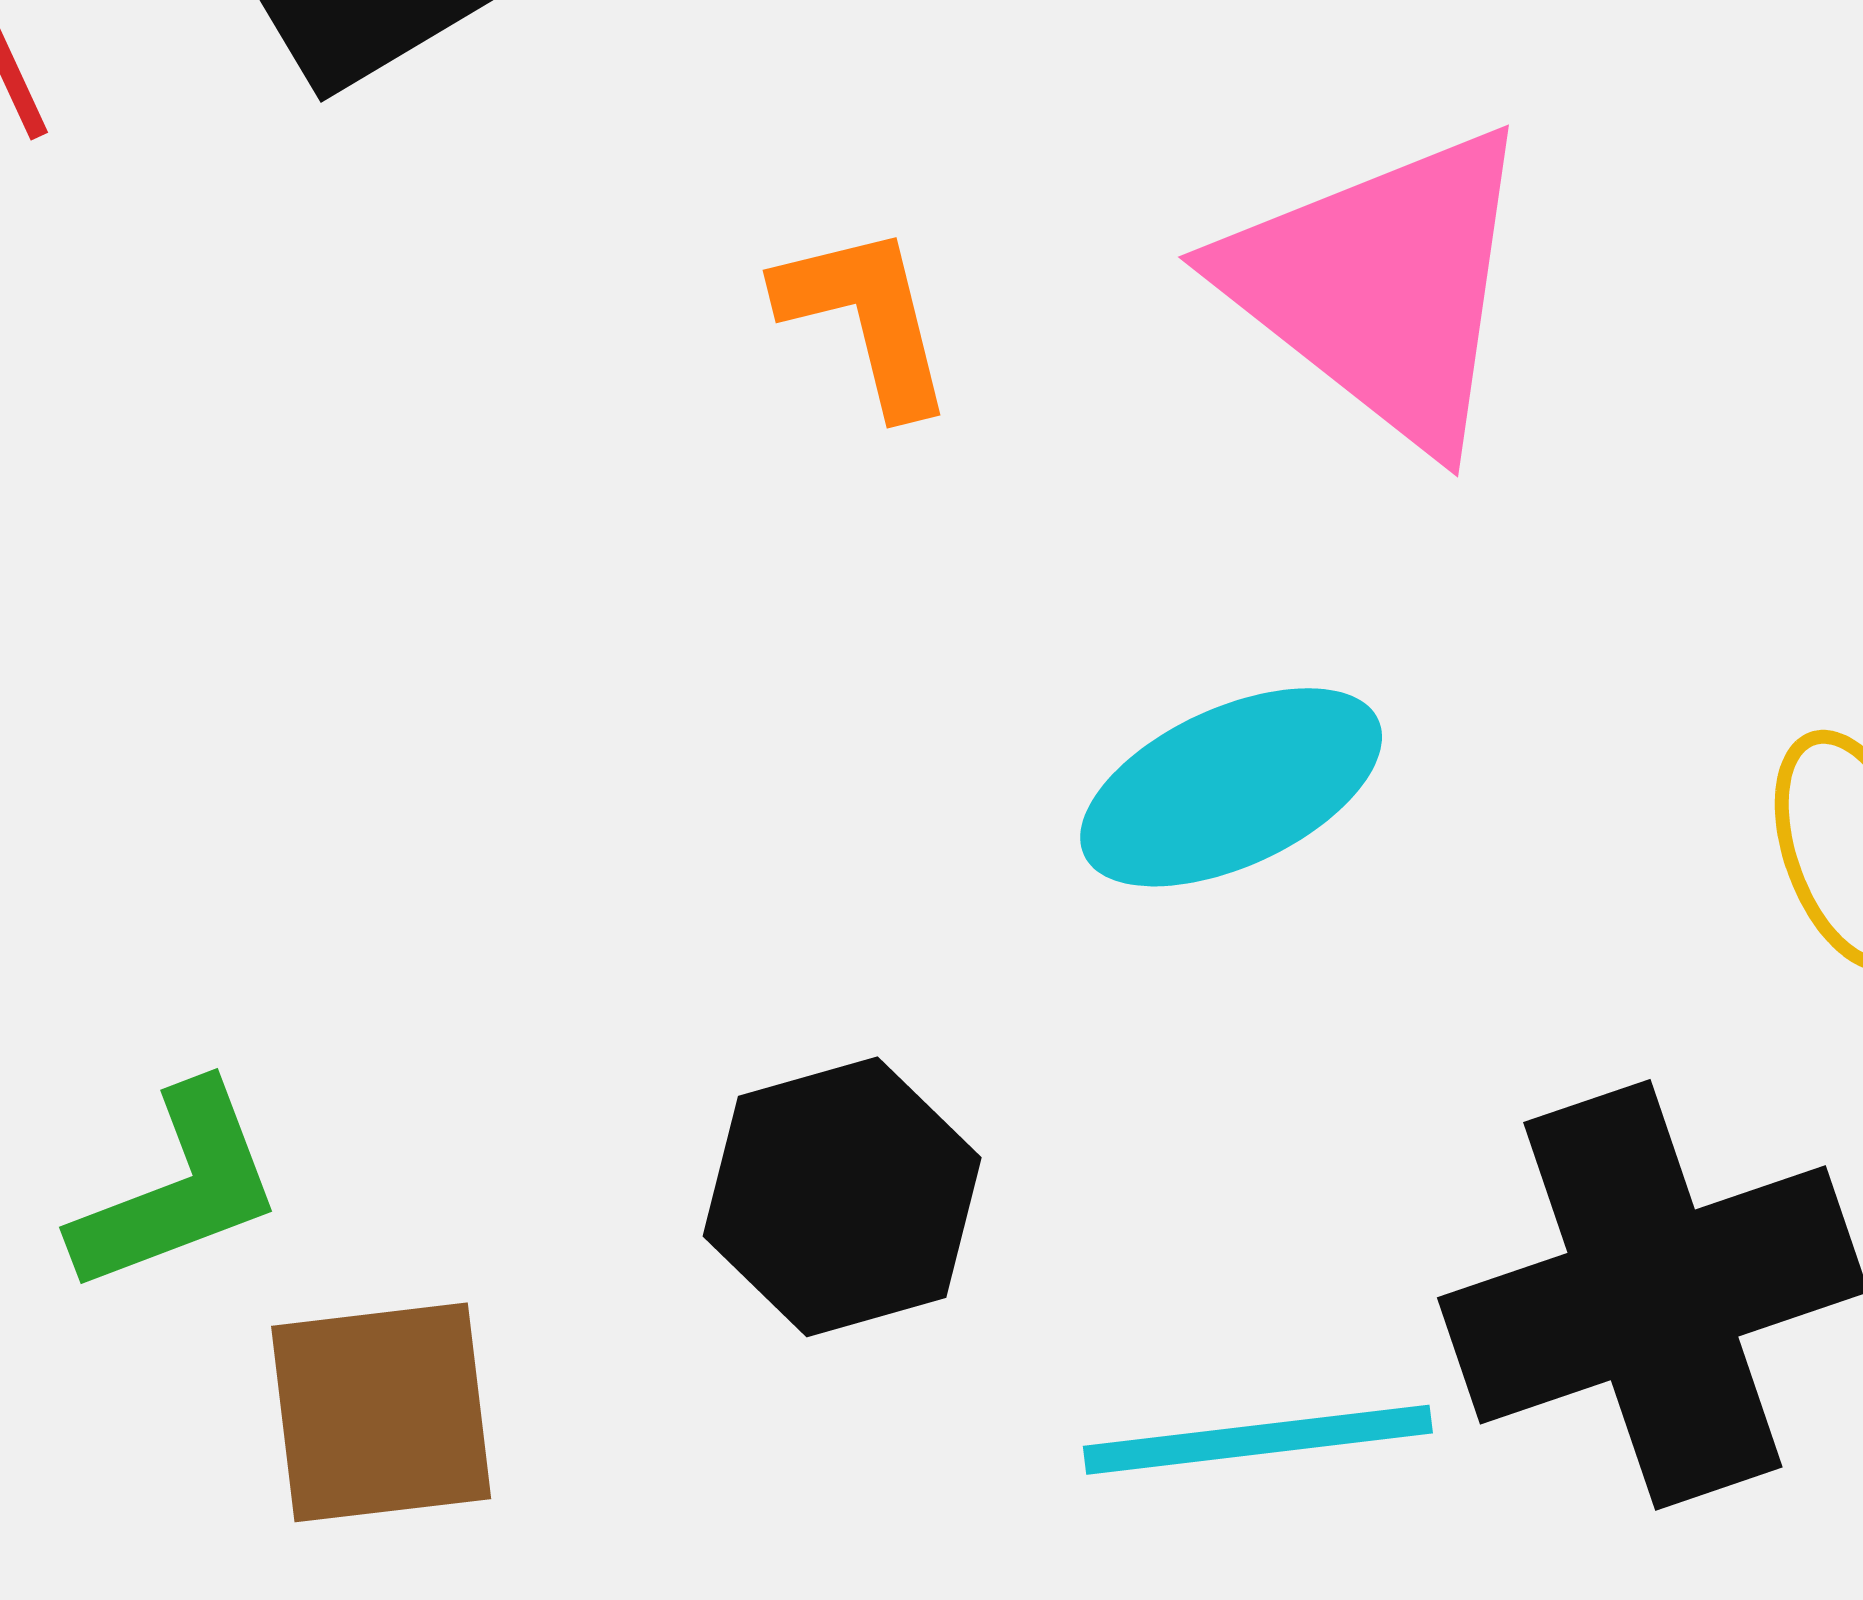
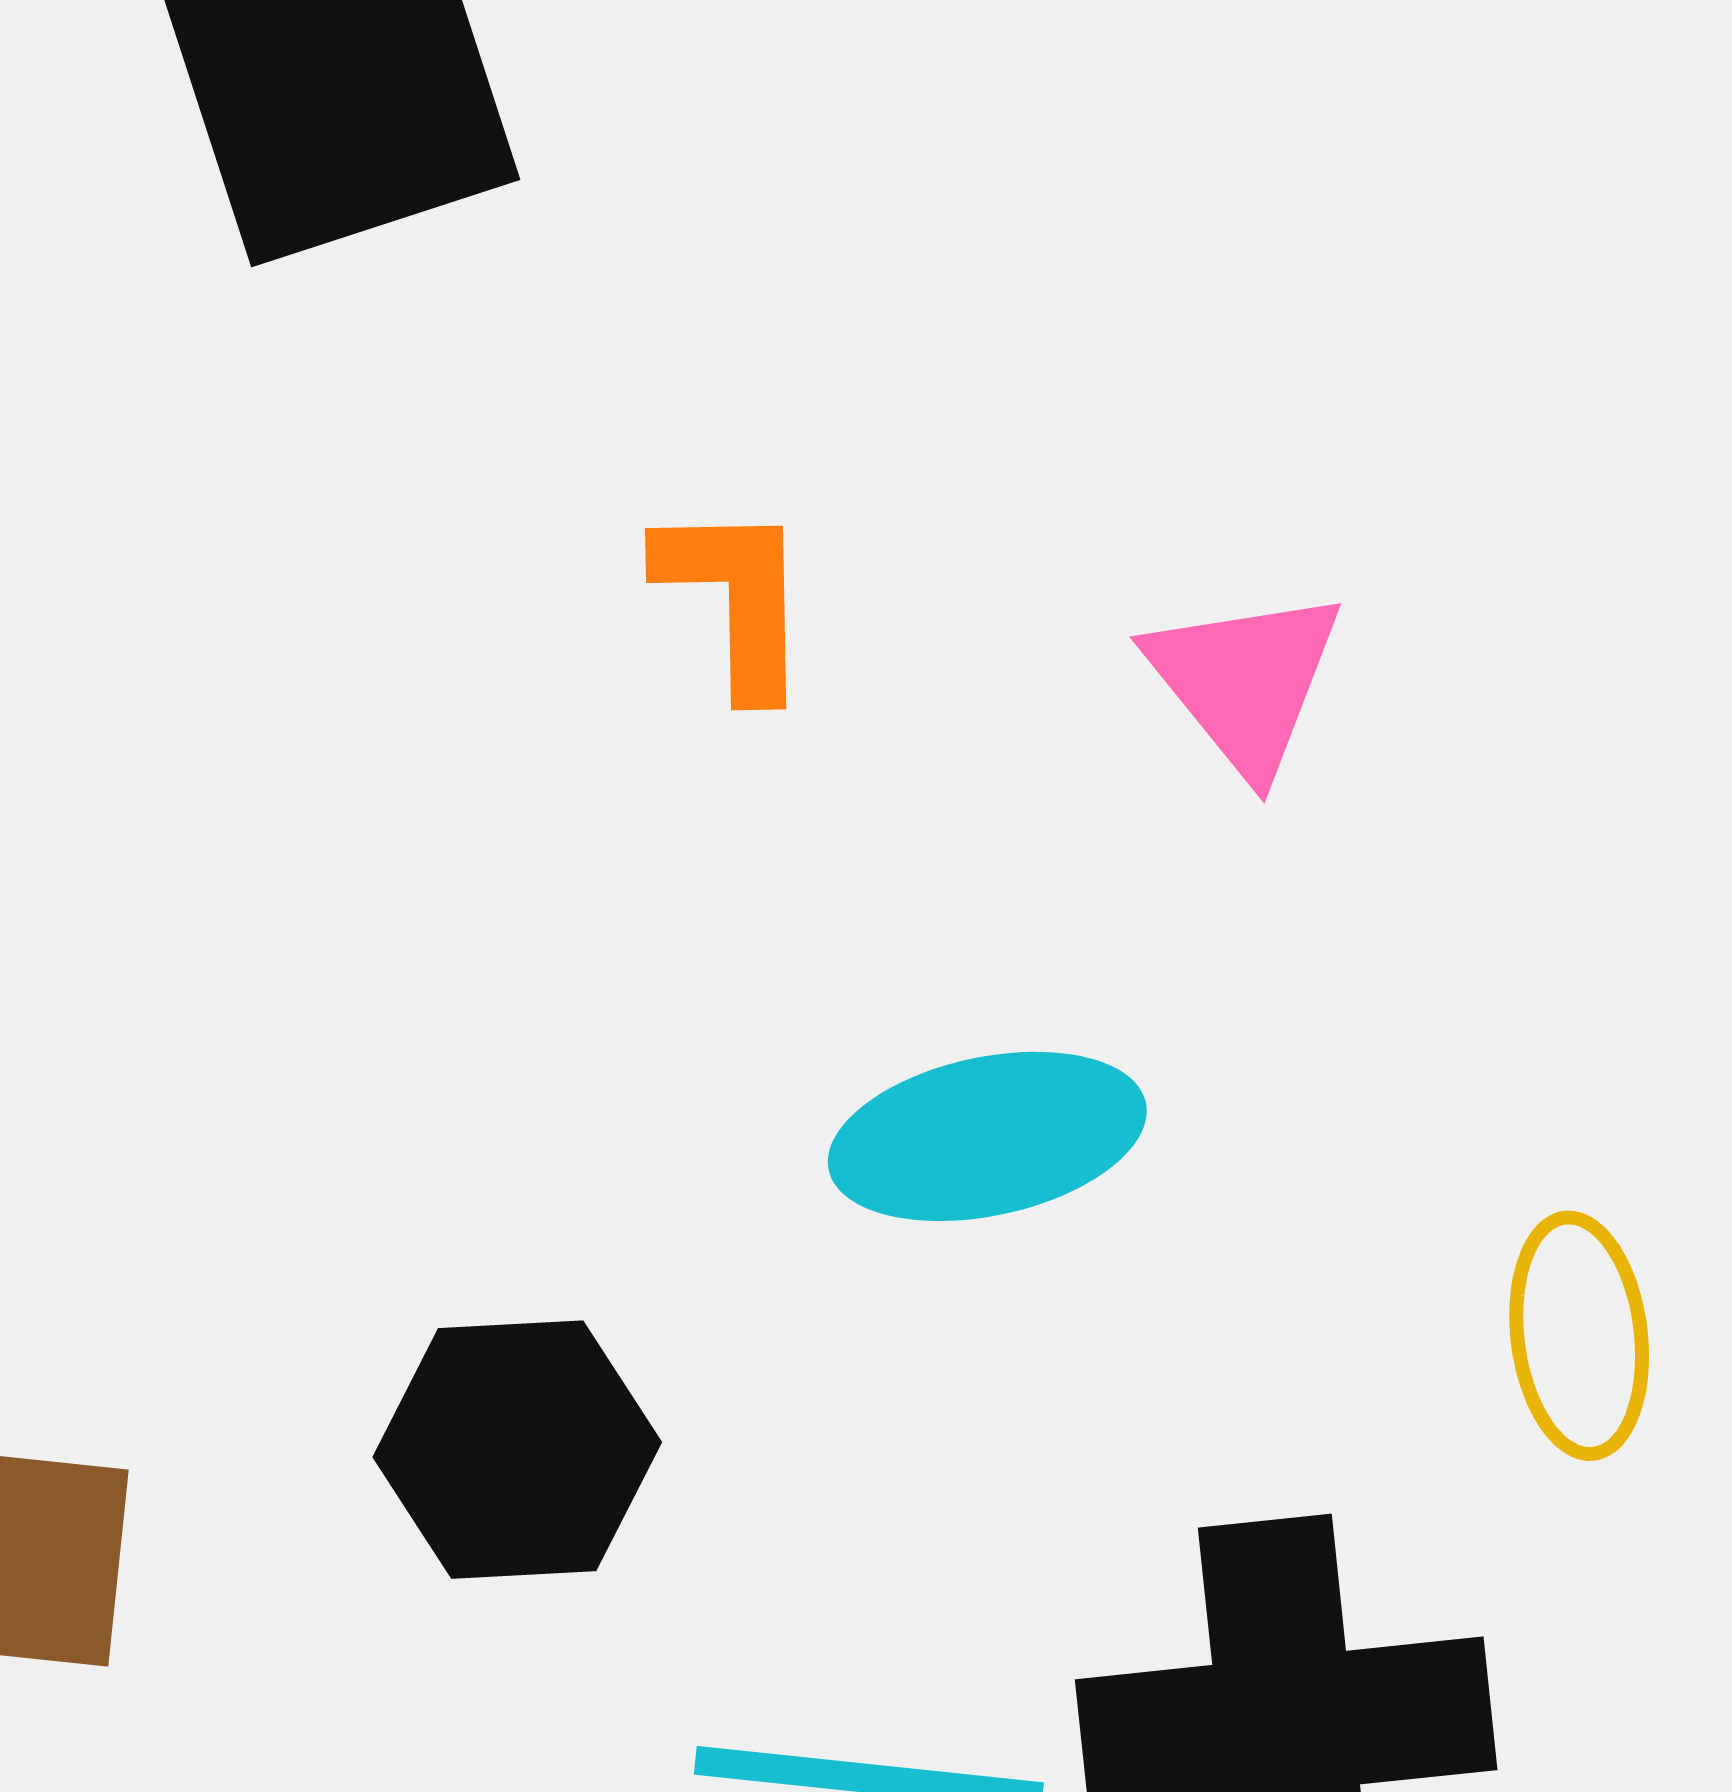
pink triangle: (1381, 286) -> (1245, 681), size x0.6

